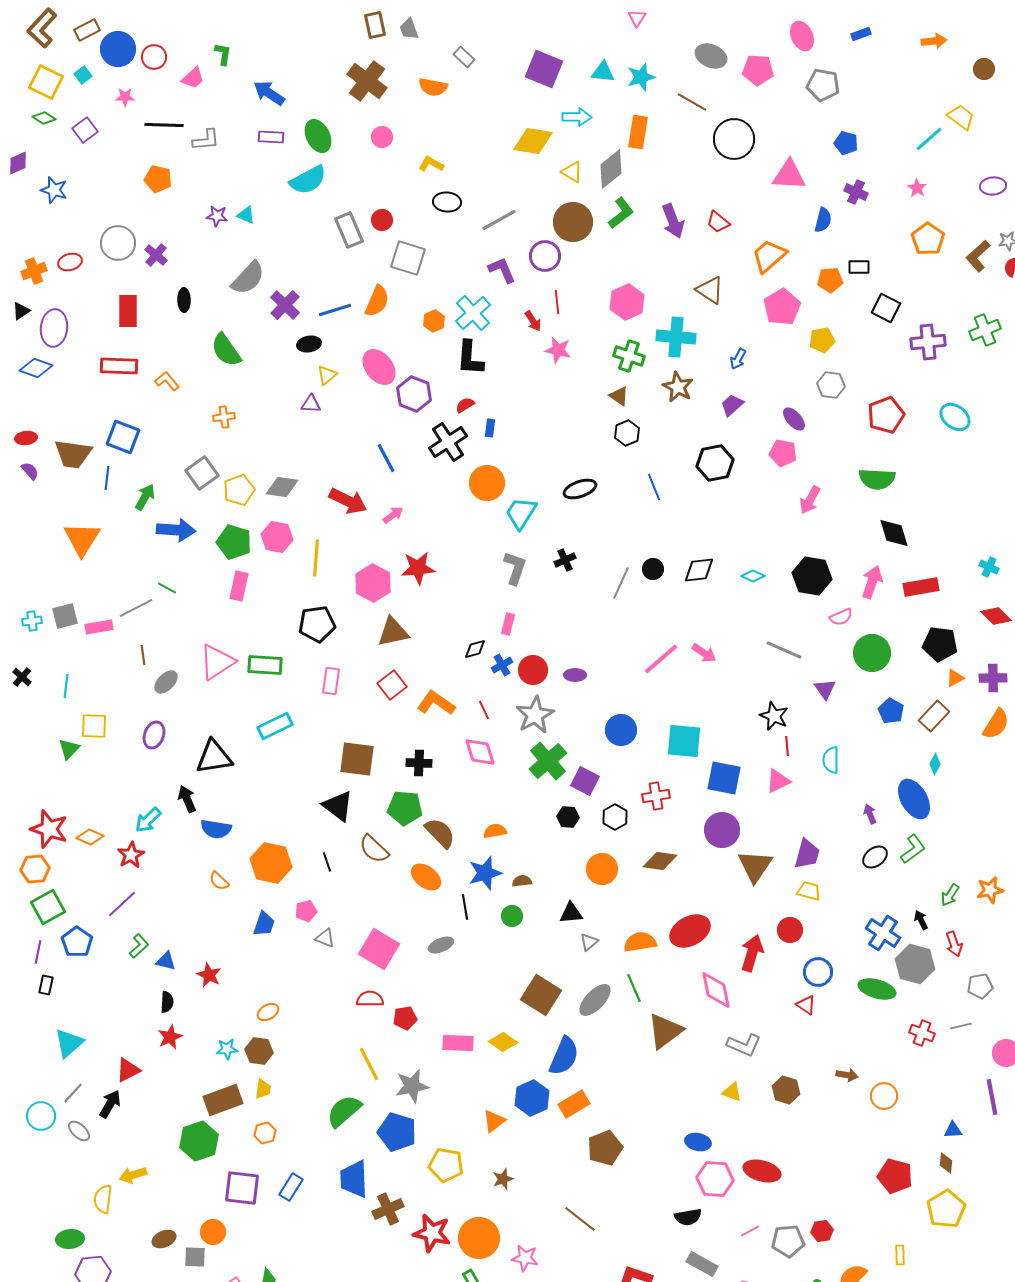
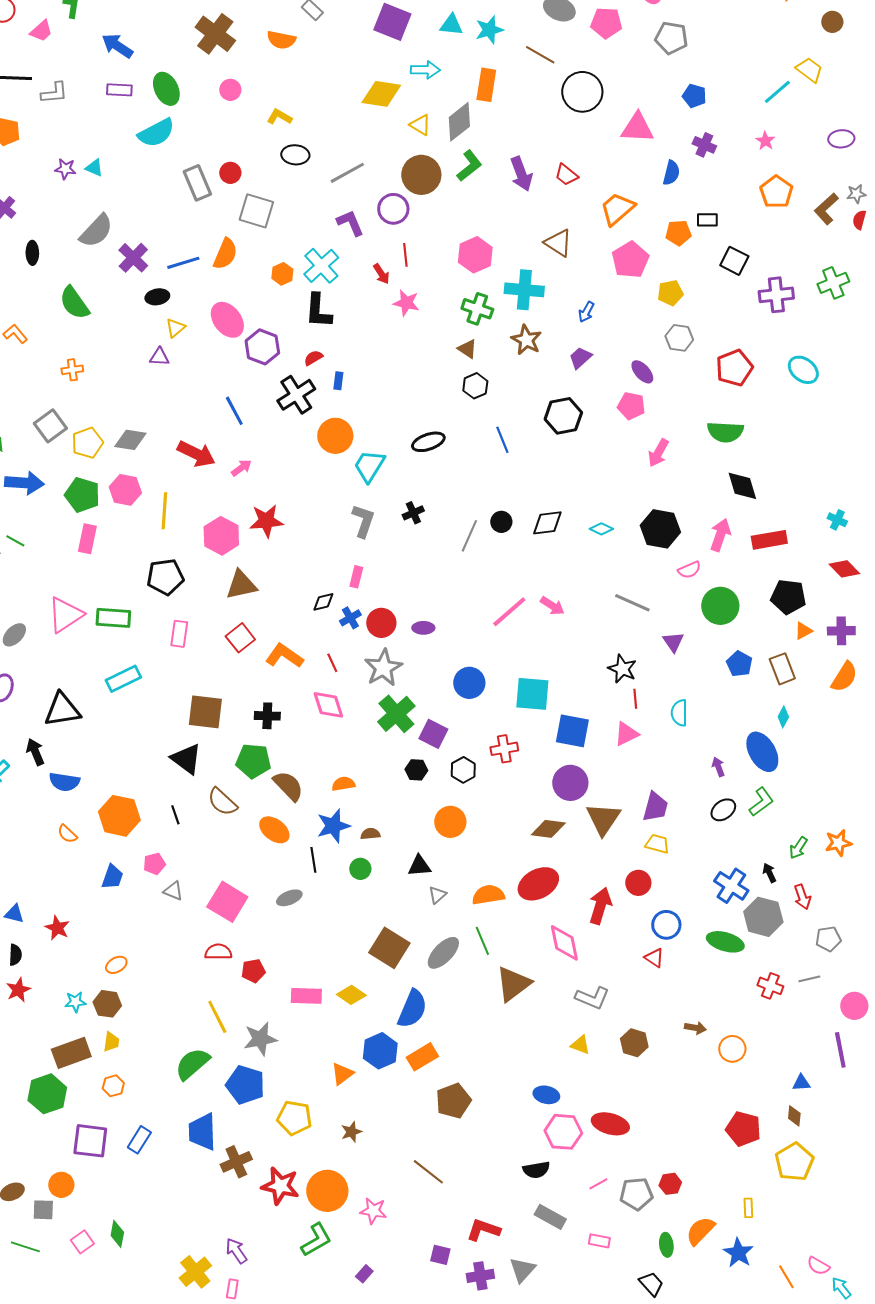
brown rectangle: (934, 716) -> (782, 669), turned -64
brown diamond: (660, 861) -> (548, 829), moved

